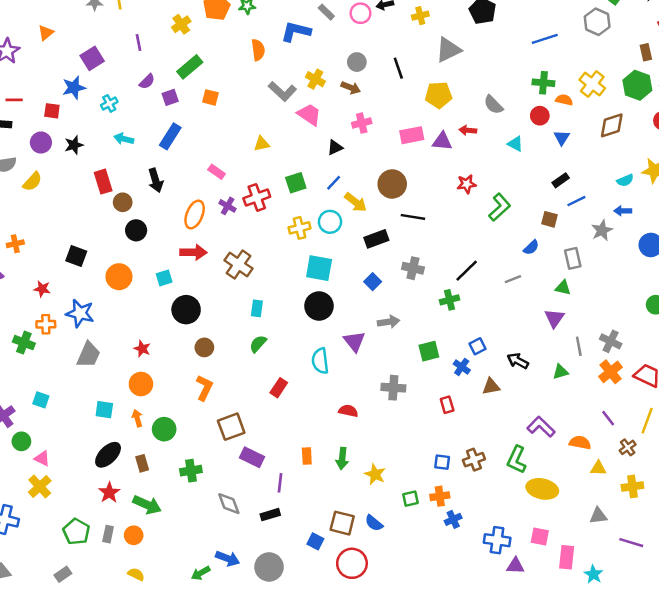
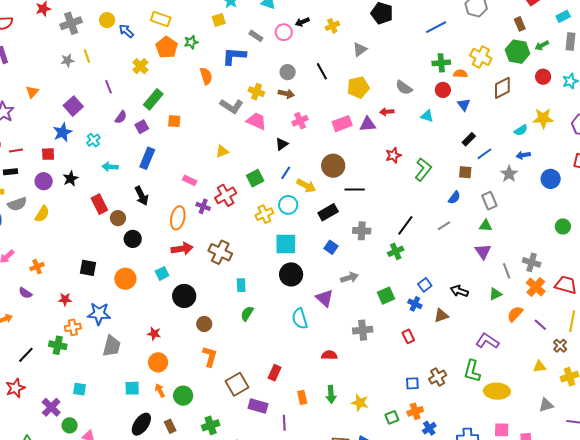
gray triangle: (448, 50) -> (360, 49), size x0.7
red rectangle: (279, 388) -> (275, 373), moved
orange semicircle: (580, 443) -> (515, 314), moved, turned -48

